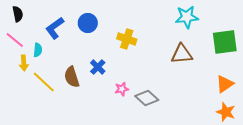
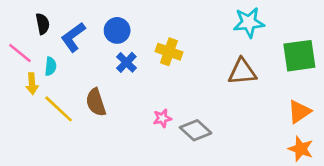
black semicircle: (18, 14) -> (43, 24), moved
blue cross: (98, 67) -> (126, 62), moved

